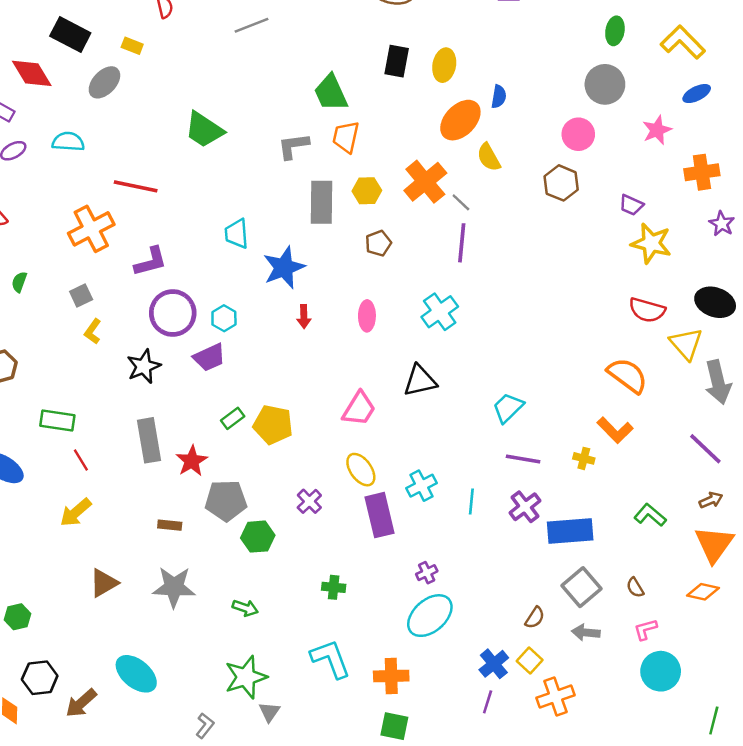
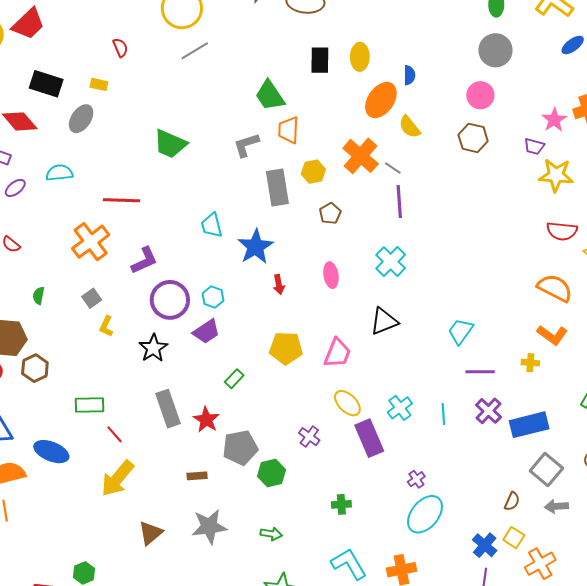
pink star: (657, 130) -> (554, 120), moved
yellow pentagon: (273, 425) -> (286, 348), moved
yellow arrow: (76, 512) -> (117, 478), size x1.4

